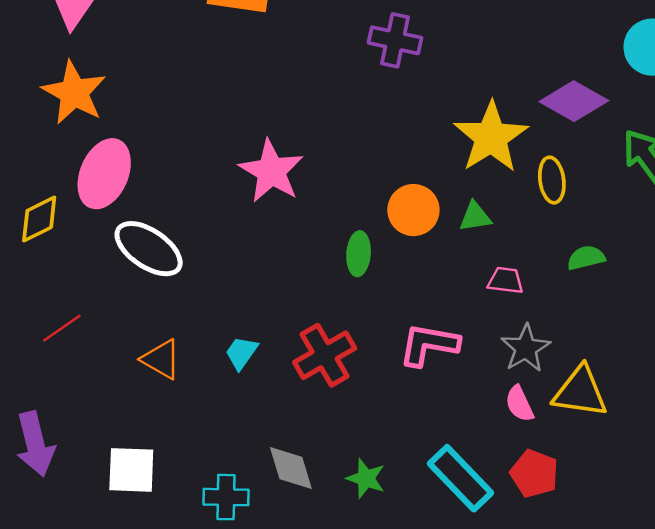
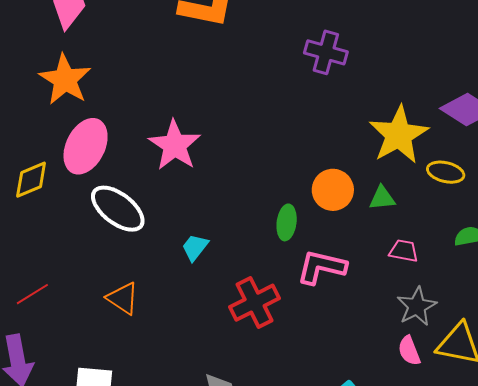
pink star: (271, 171) -> (175, 145), moved
yellow ellipse: (552, 180) -> (446, 172), turned -72
red line: (62, 328) -> (32, 294), moved
pink L-shape: (429, 345) -> (321, 267), moved
cyan trapezoid: (241, 353) -> (195, 247), moved

